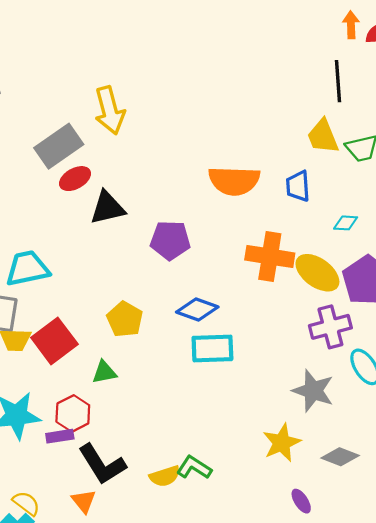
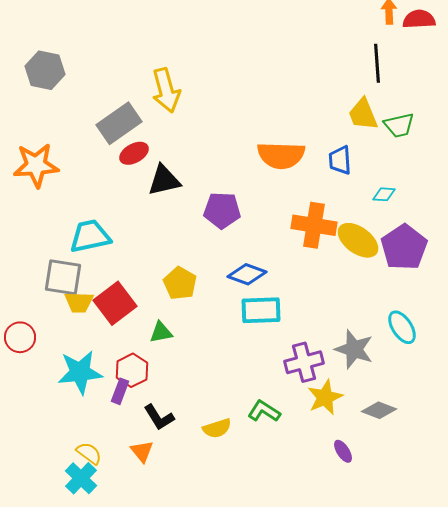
purple cross: (330, 327) -> (304, 362), moved
purple rectangle: (60, 436) -> (120, 391), turned -60
black L-shape: (102, 464) -> (159, 417), size x0.7
green L-shape: (194, 468) -> (264, 411), moved

